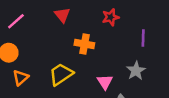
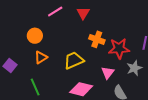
red star: (111, 17) -> (119, 49), moved, size x1.5
pink line: (16, 21) -> (55, 11), moved

